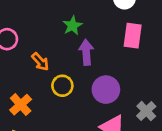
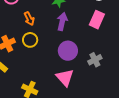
yellow circle: (62, 86) -> (30, 40), moved
gray cross: (146, 111) -> (95, 60), moved

